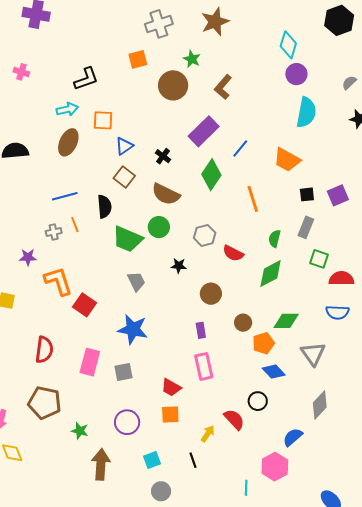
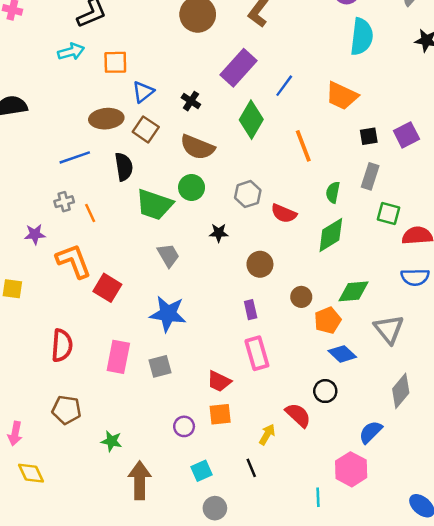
brown ellipse: (68, 142) -> (106, 119), moved, turned 64
orange line: (75, 225) -> (90, 213), moved
brown pentagon: (45, 403) -> (67, 410), size x0.7
purple circle: (127, 422) -> (184, 426), moved, size x0.7

